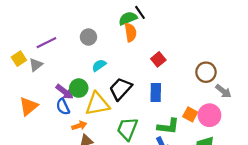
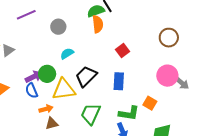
purple line: (46, 43) -> (26, 15), moved
brown circle: (206, 72) -> (169, 38), moved
purple arrow: (65, 92) -> (34, 77), turned -66
pink circle: (209, 115) -> (167, 76), moved

